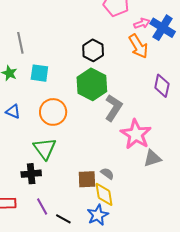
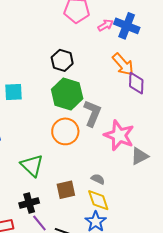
orange arrow: (138, 46) -> (123, 64), moved
orange circle: (53, 112) -> (65, 131), moved
black cross: (31, 174) -> (29, 203), moved
brown square: (87, 179) -> (66, 190), moved

